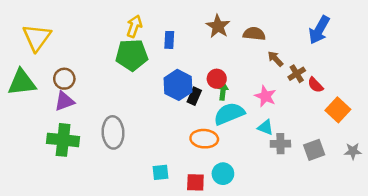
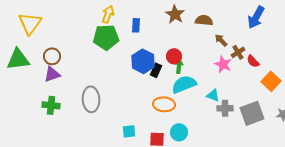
pink star: (265, 96) -> (223, 64), moved
green cross: (63, 140) -> (51, 105), size x0.7
gray square: (314, 150) -> (252, 113), size x1.4

